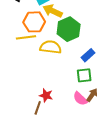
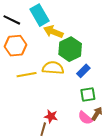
orange hexagon: (34, 22) -> (15, 46), moved
yellow line: (26, 37) -> (27, 75), moved
blue rectangle: (88, 55) -> (83, 71), moved

